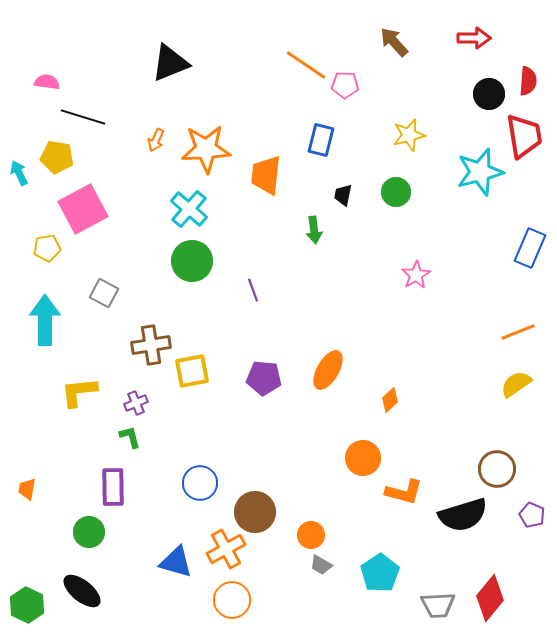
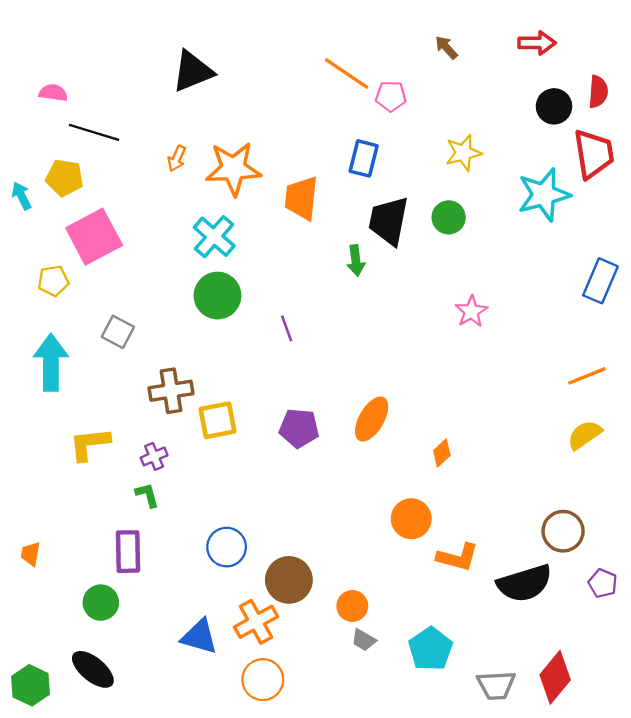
brown arrow: (394, 42) -> (446, 47), size x0.7
black trapezoid: (343, 195) -> (389, 221), size x2.0

